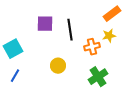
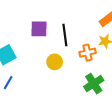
yellow circle: (58, 66) -> (55, 62), moved

